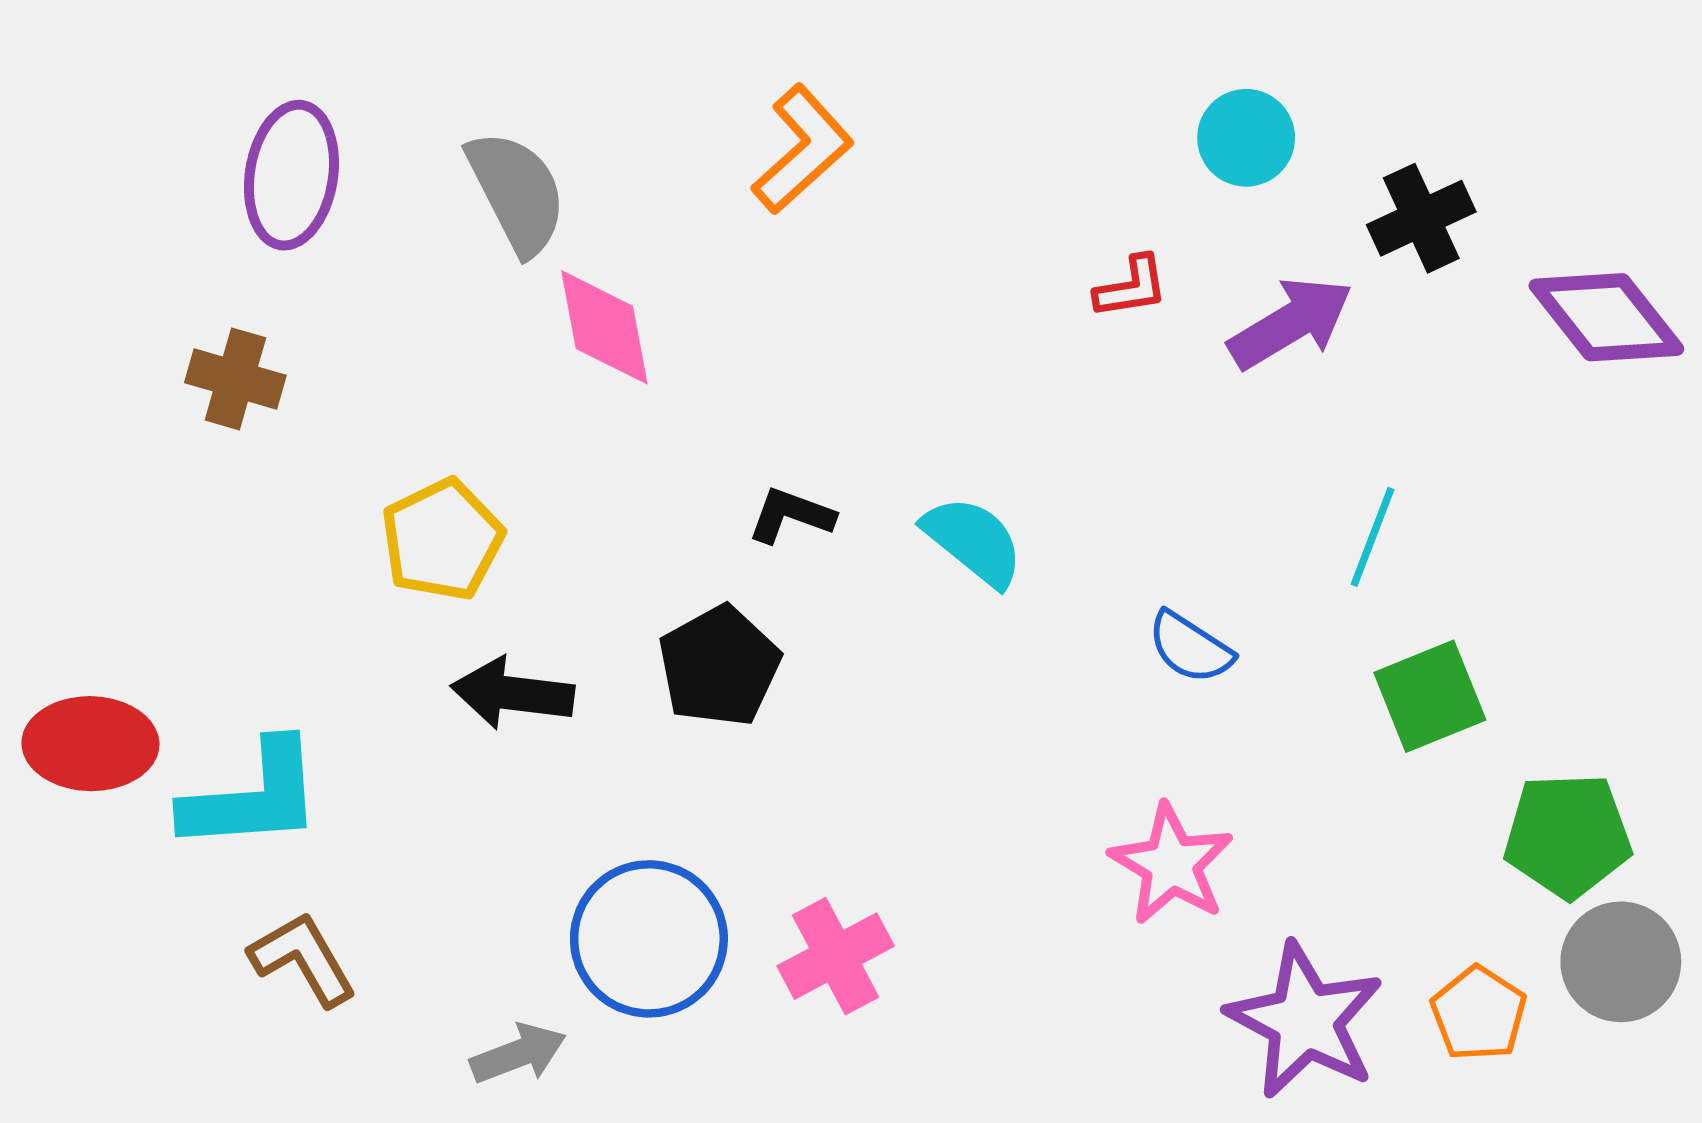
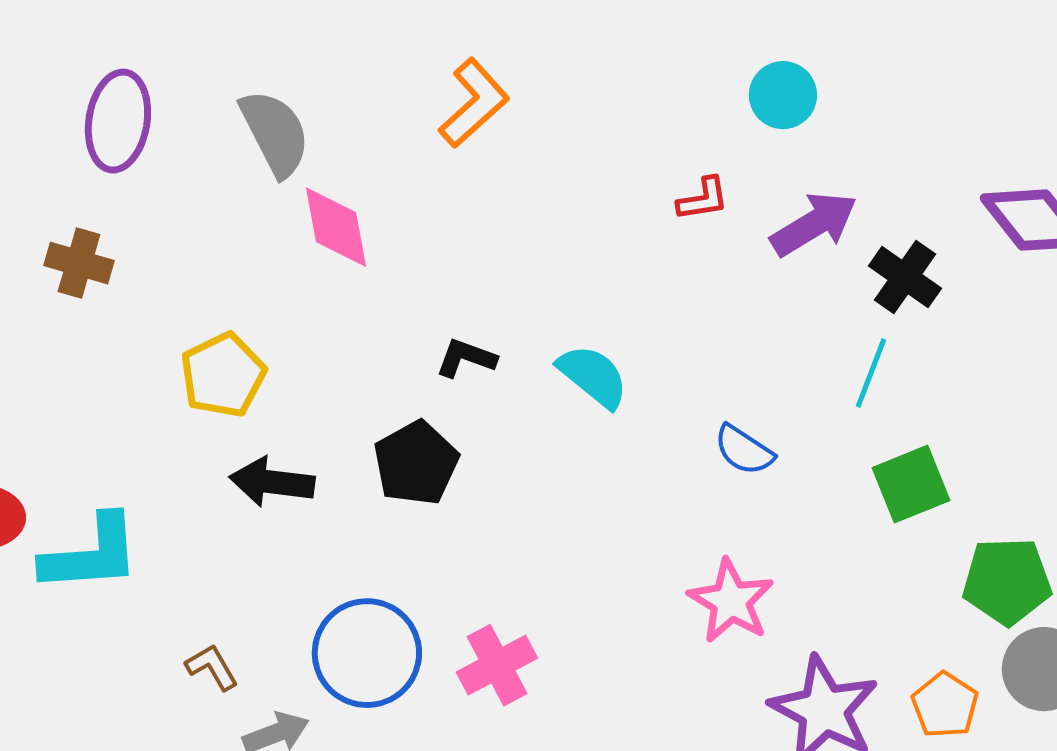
black cross: (1421, 218) -> (905, 277), moved, turned -30
brown L-shape: (303, 959) -> (212, 667), moved, size x0.7

